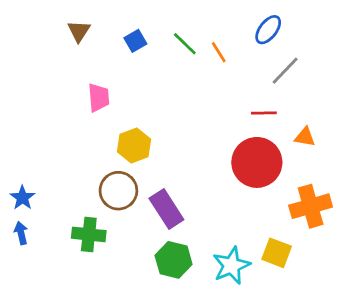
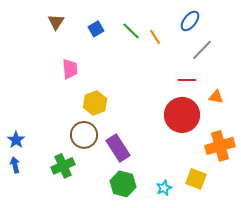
green cross: (89, 234) -> (63, 166), turned -30
cyan star: (231, 266) -> (164, 188), size x0.6

